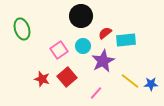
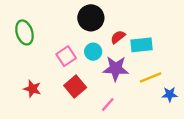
purple star: (103, 61) -> (116, 69), turned 30
red star: (42, 79) -> (32, 89), moved
yellow line: (130, 81) -> (151, 78), moved, turned -60

